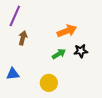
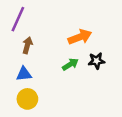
blue triangle: (13, 74) -> (24, 74), moved
yellow circle: (49, 83) -> (27, 99), moved

